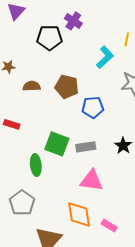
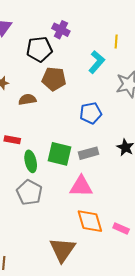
brown pentagon: (67, 87) -> (54, 79), moved
green ellipse: (36, 165) -> (31, 161), moved
pink triangle: (92, 181) -> (81, 186), moved
gray pentagon: (22, 203) -> (29, 192), moved

